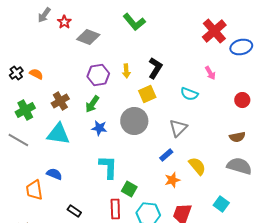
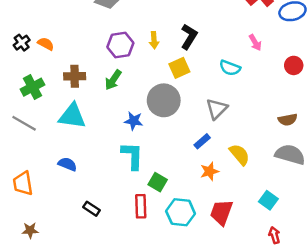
red circle: (242, 100) -> (294, 65), moved
brown cross: (60, 101) -> (75, 76), turned 30
blue star: (99, 128) -> (134, 121), moved
orange trapezoid: (34, 190) -> (23, 183), moved

